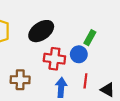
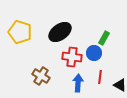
brown cross: (20, 80) -> (41, 76), turned 30

